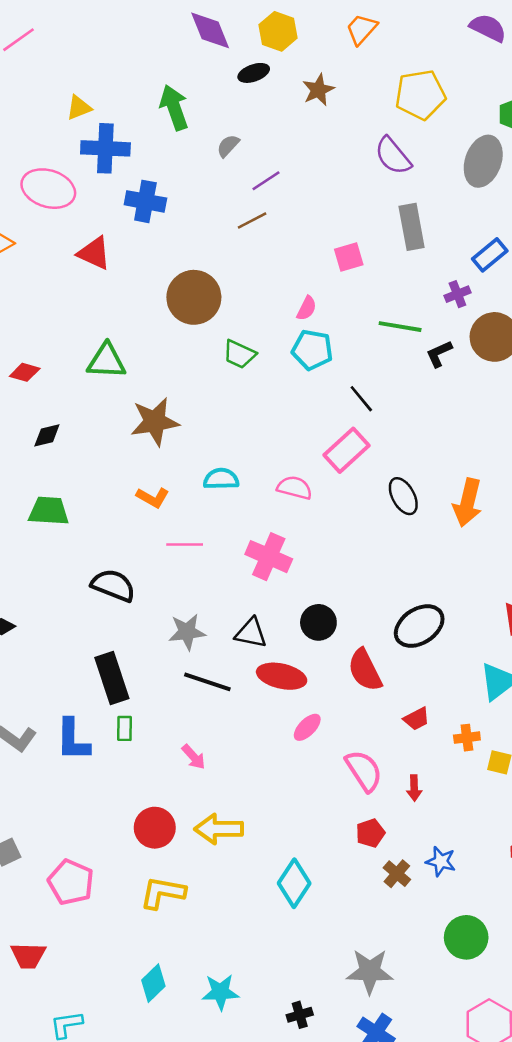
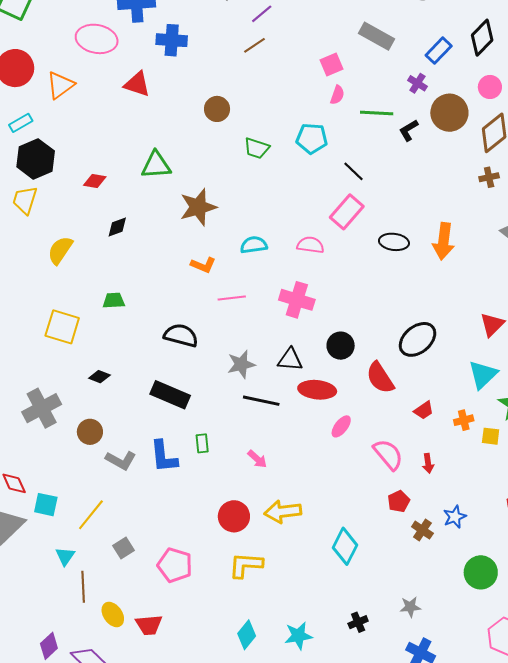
gray rectangle: (412, 227) -> (377, 36), turned -44
purple cross: (457, 294) -> (417, 83), turned -30
brown circle: (194, 297) -> (217, 109), size x0.6
pink semicircle: (307, 308) -> (337, 95), moved
black ellipse: (403, 496) -> (394, 242), turned -48
green trapezoid: (49, 511) -> (114, 300), moved, size x0.7
black rectangle: (112, 678) -> (170, 395), moved, turned -42
blue star: (441, 861) -> (455, 517), turned -30
gray star: (370, 971) -> (410, 607), size x0.6
black cross: (300, 1015) -> (358, 622), moved

